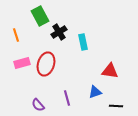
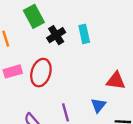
cyan rectangle: (83, 42) -> (84, 34), moved
blue triangle: (95, 92) -> (98, 105), turned -32

